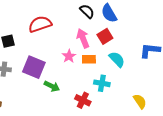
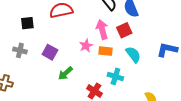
purple square: (34, 67) -> (50, 52), size x0.7
green arrow: (52, 86) -> (65, 73), turned 105

